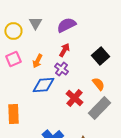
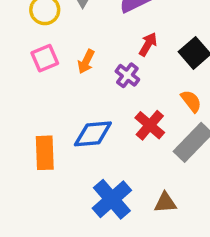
red arrow: (64, 50) -> (148, 44), moved
blue diamond: (43, 85) -> (93, 134), moved

